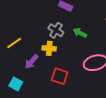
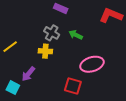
purple arrow: (31, 62) -> (28, 74), moved
red square: (60, 76) -> (73, 86), moved

